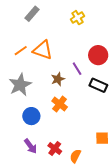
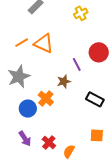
brown star: (58, 79) -> (64, 81), moved
black rectangle: (98, 85) -> (95, 99), moved
orange cross: (60, 104) -> (46, 98), moved

